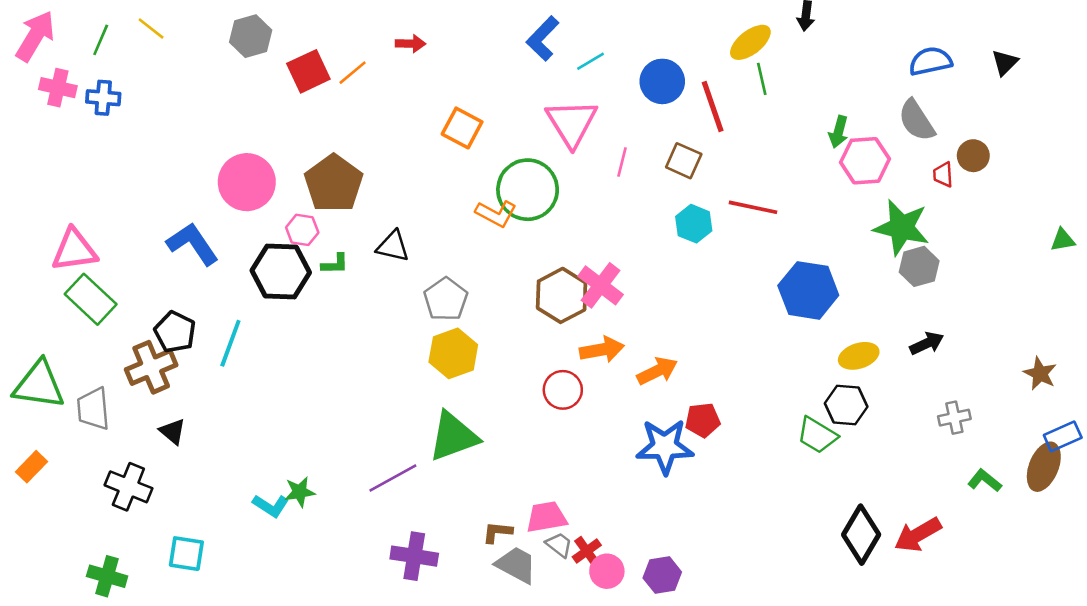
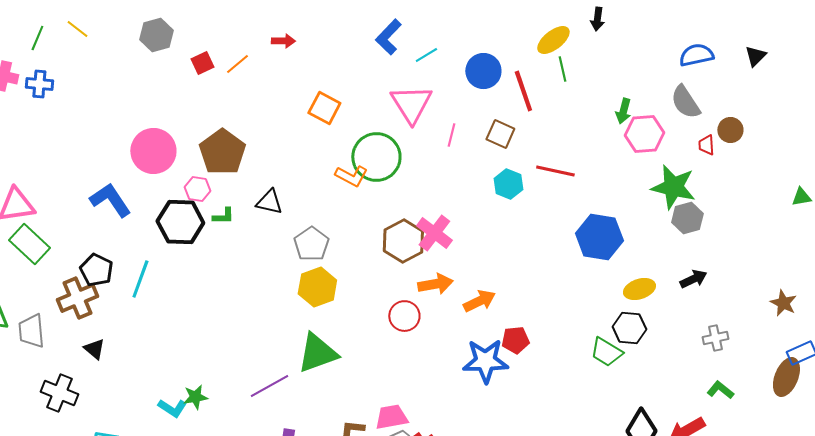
red square: (308, 71) -> (202, 63), size x0.7
green L-shape: (985, 481) -> (720, 390), moved

